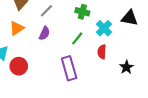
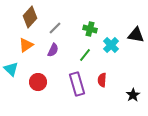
red semicircle: (102, 52) -> (102, 80), moved
red circle: (19, 66) -> (38, 82), moved
black star: (127, 67) -> (133, 95), moved

